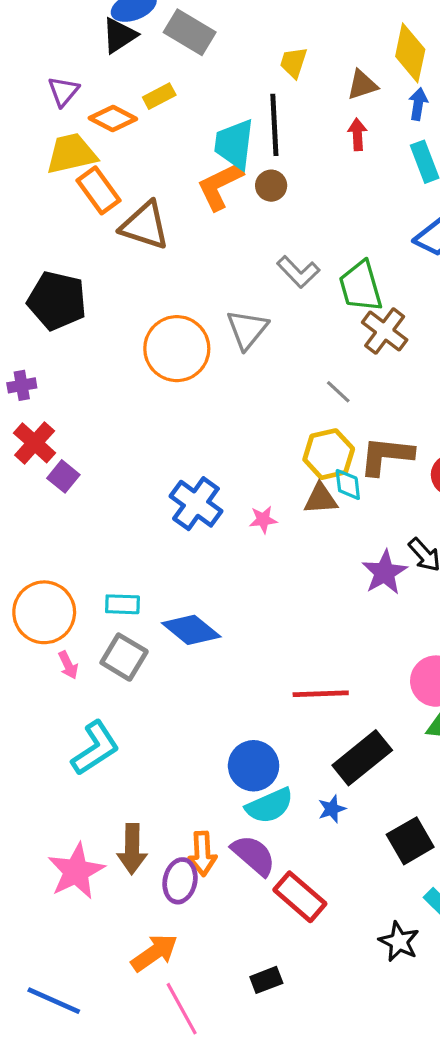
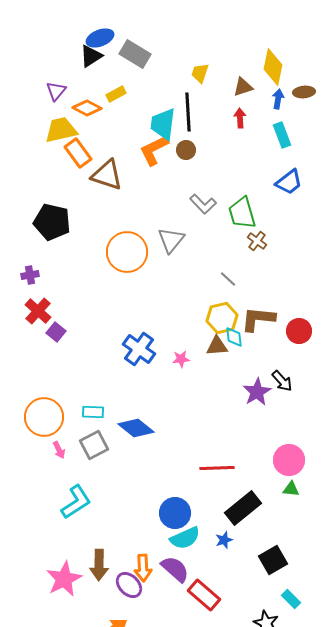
brown cross: (385, 331) -> (257, 241), size x0.7
gray square: (124, 657) -> (94, 445), turned 32
purple ellipse: (180, 881) -> (129, 585), turned -56

